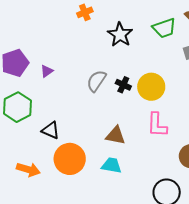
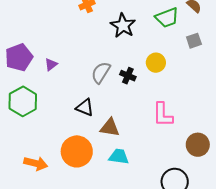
yellow circle: (151, 87) -> (156, 63), moved, size x0.7
black triangle: (51, 130) -> (85, 107), moved
brown triangle: (116, 136) -> (110, 128), moved

